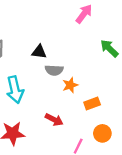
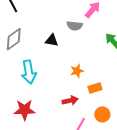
gray semicircle: (54, 70) -> (75, 26), moved
red arrow: (54, 120) -> (70, 101), moved, turned -42

